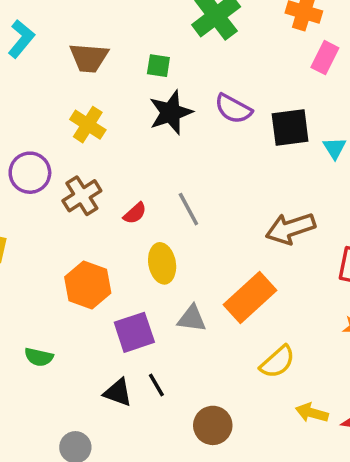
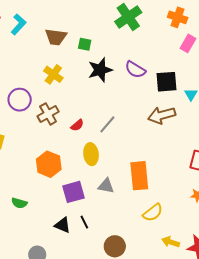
green square: (158, 66) -> (85, 44), moved
gray line: (188, 209) -> (107, 124), turned 66
brown arrow: (290, 228) -> (162, 115), moved
orange rectangle: (250, 297) -> (139, 176), turned -56

